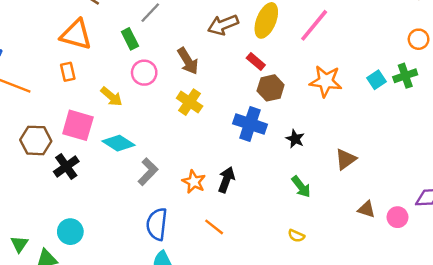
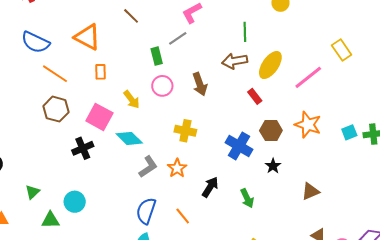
orange triangle: (76, 35) -> (87, 37), moved
brown hexagon: (271, 88) -> (271, 130), moved
yellow cross: (190, 102) -> (185, 131), moved, turned -35
brown hexagon: (36, 140) -> (56, 109), moved
orange star: (194, 182) -> (177, 168), moved
green arrow: (301, 187) -> (247, 198), moved
orange line: (214, 227) -> (183, 216), moved
green triangle: (19, 244) -> (32, 192), moved

